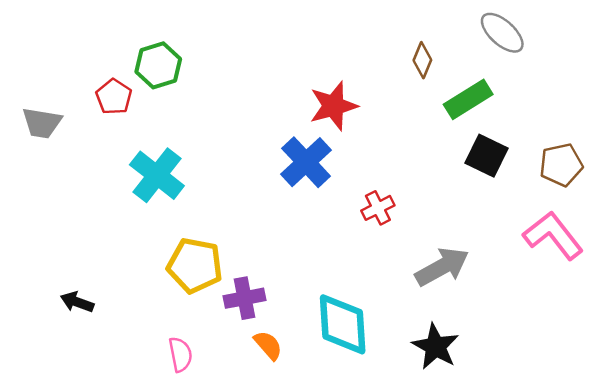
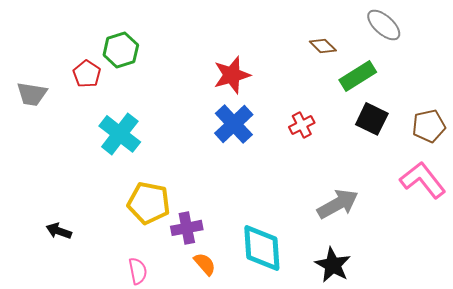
brown diamond: (422, 60) -> (323, 46), turned -68
red star: (333, 106) -> (232, 75), moved
red cross: (378, 208) -> (302, 125), moved

